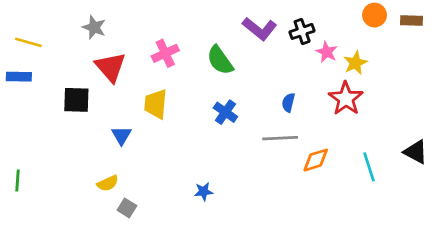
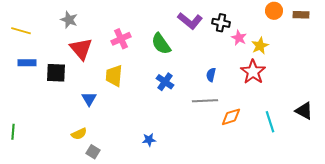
black cross: (302, 31) -> (221, 23), turned 30
blue rectangle: (19, 77) -> (27, 63), moved

